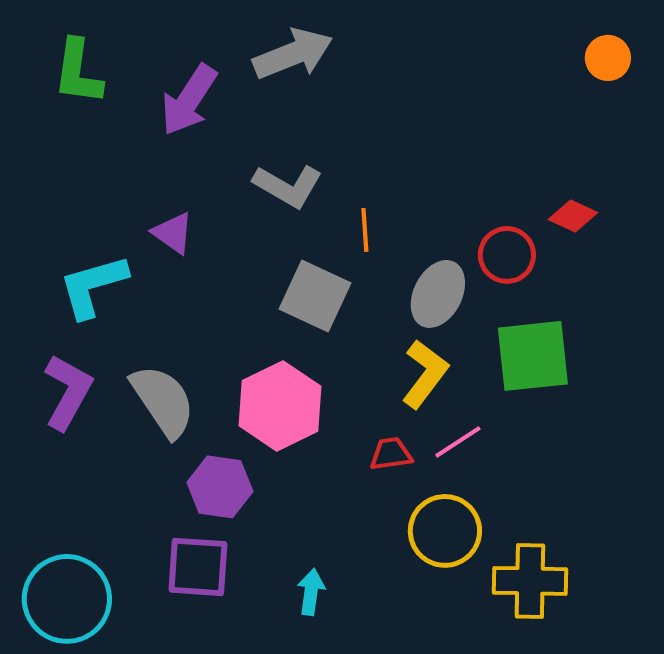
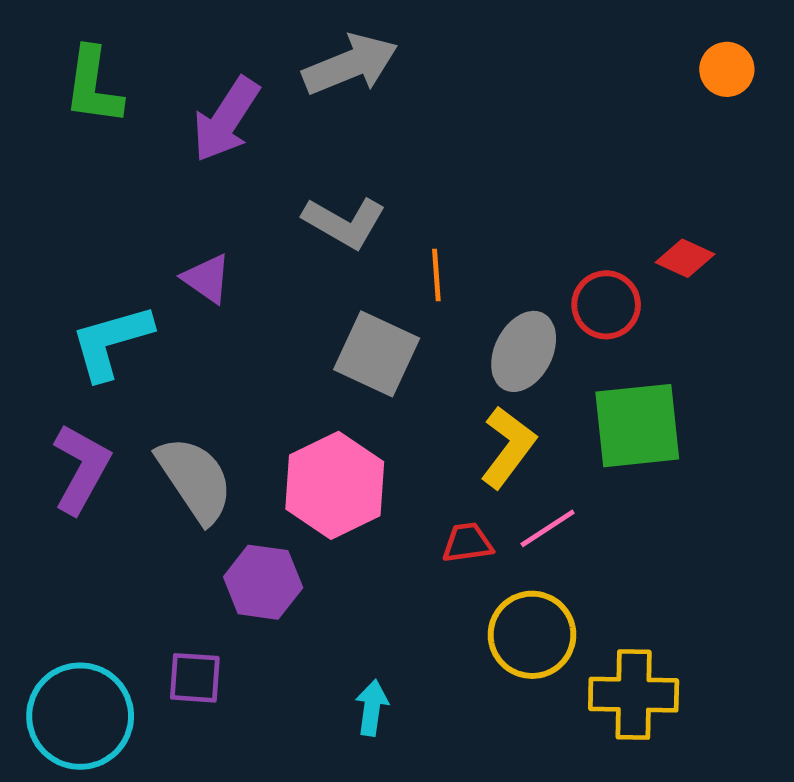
purple square: (198, 567) -> (195, 678), moved, size x0.7

